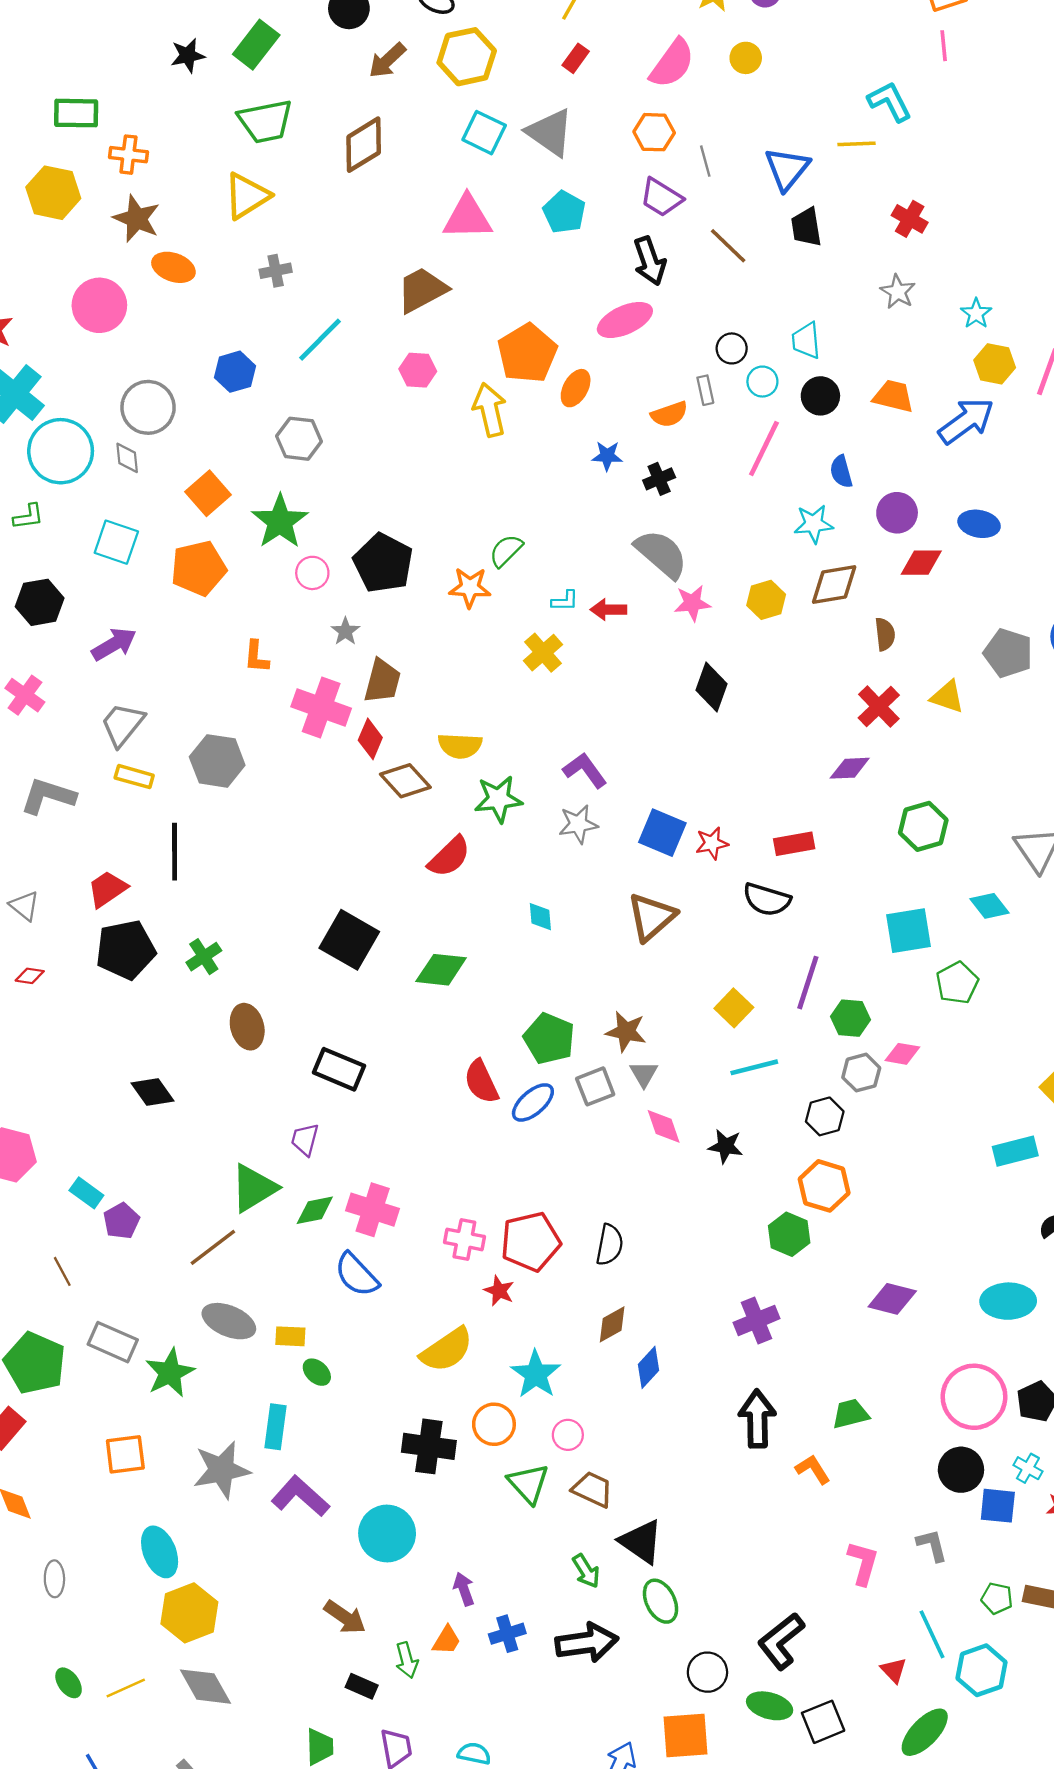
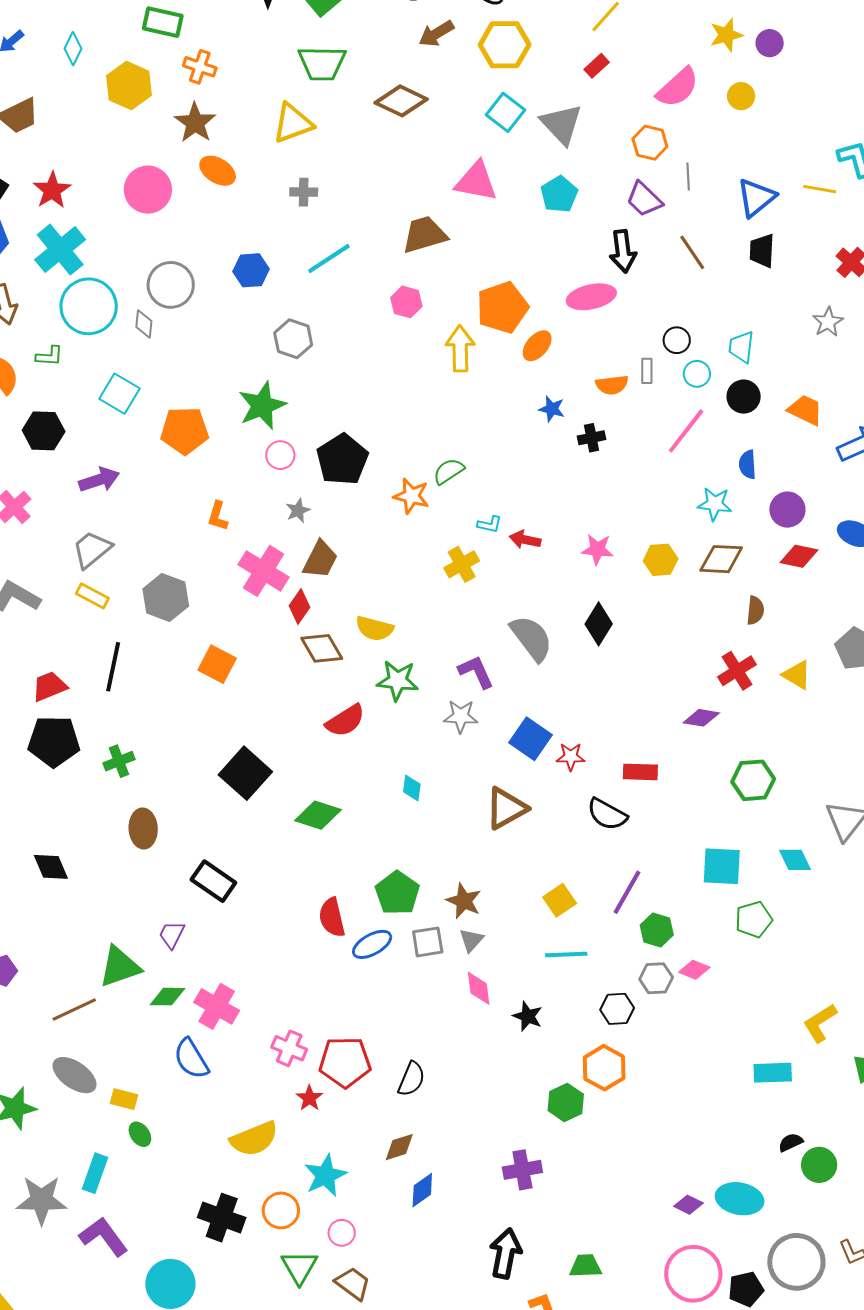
brown diamond: (364, 145) -> (401, 101), turned 45
orange square: (208, 493) -> (217, 664), moved, turned -33
gray semicircle: (661, 554) -> (531, 638), moved
purple diamond: (892, 1299) -> (688, 1205), moved, size x0.7

